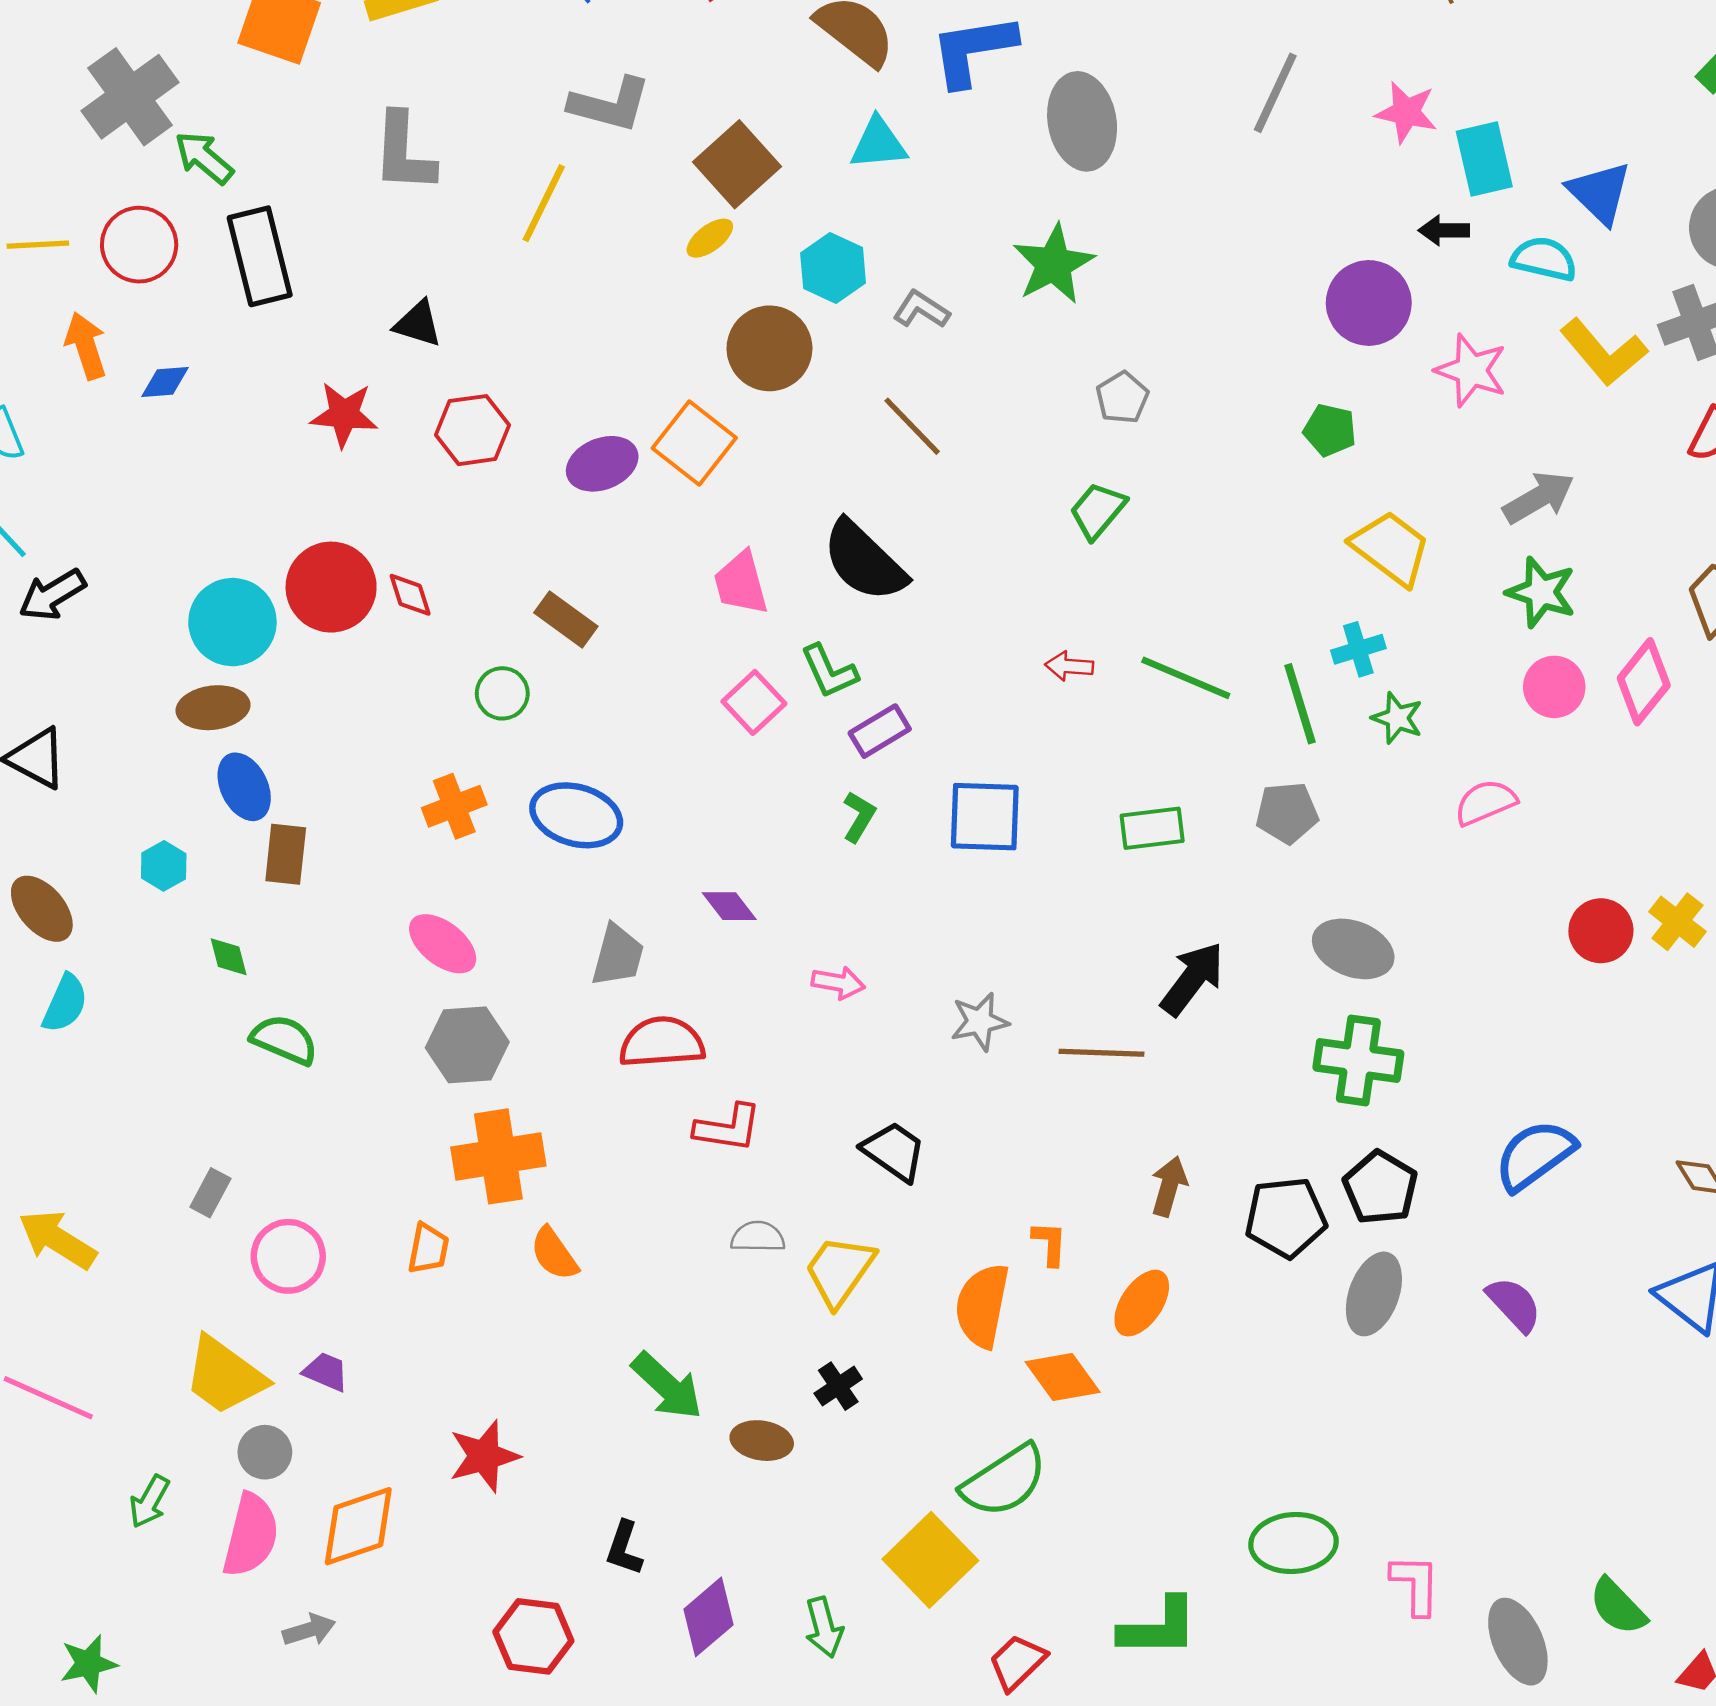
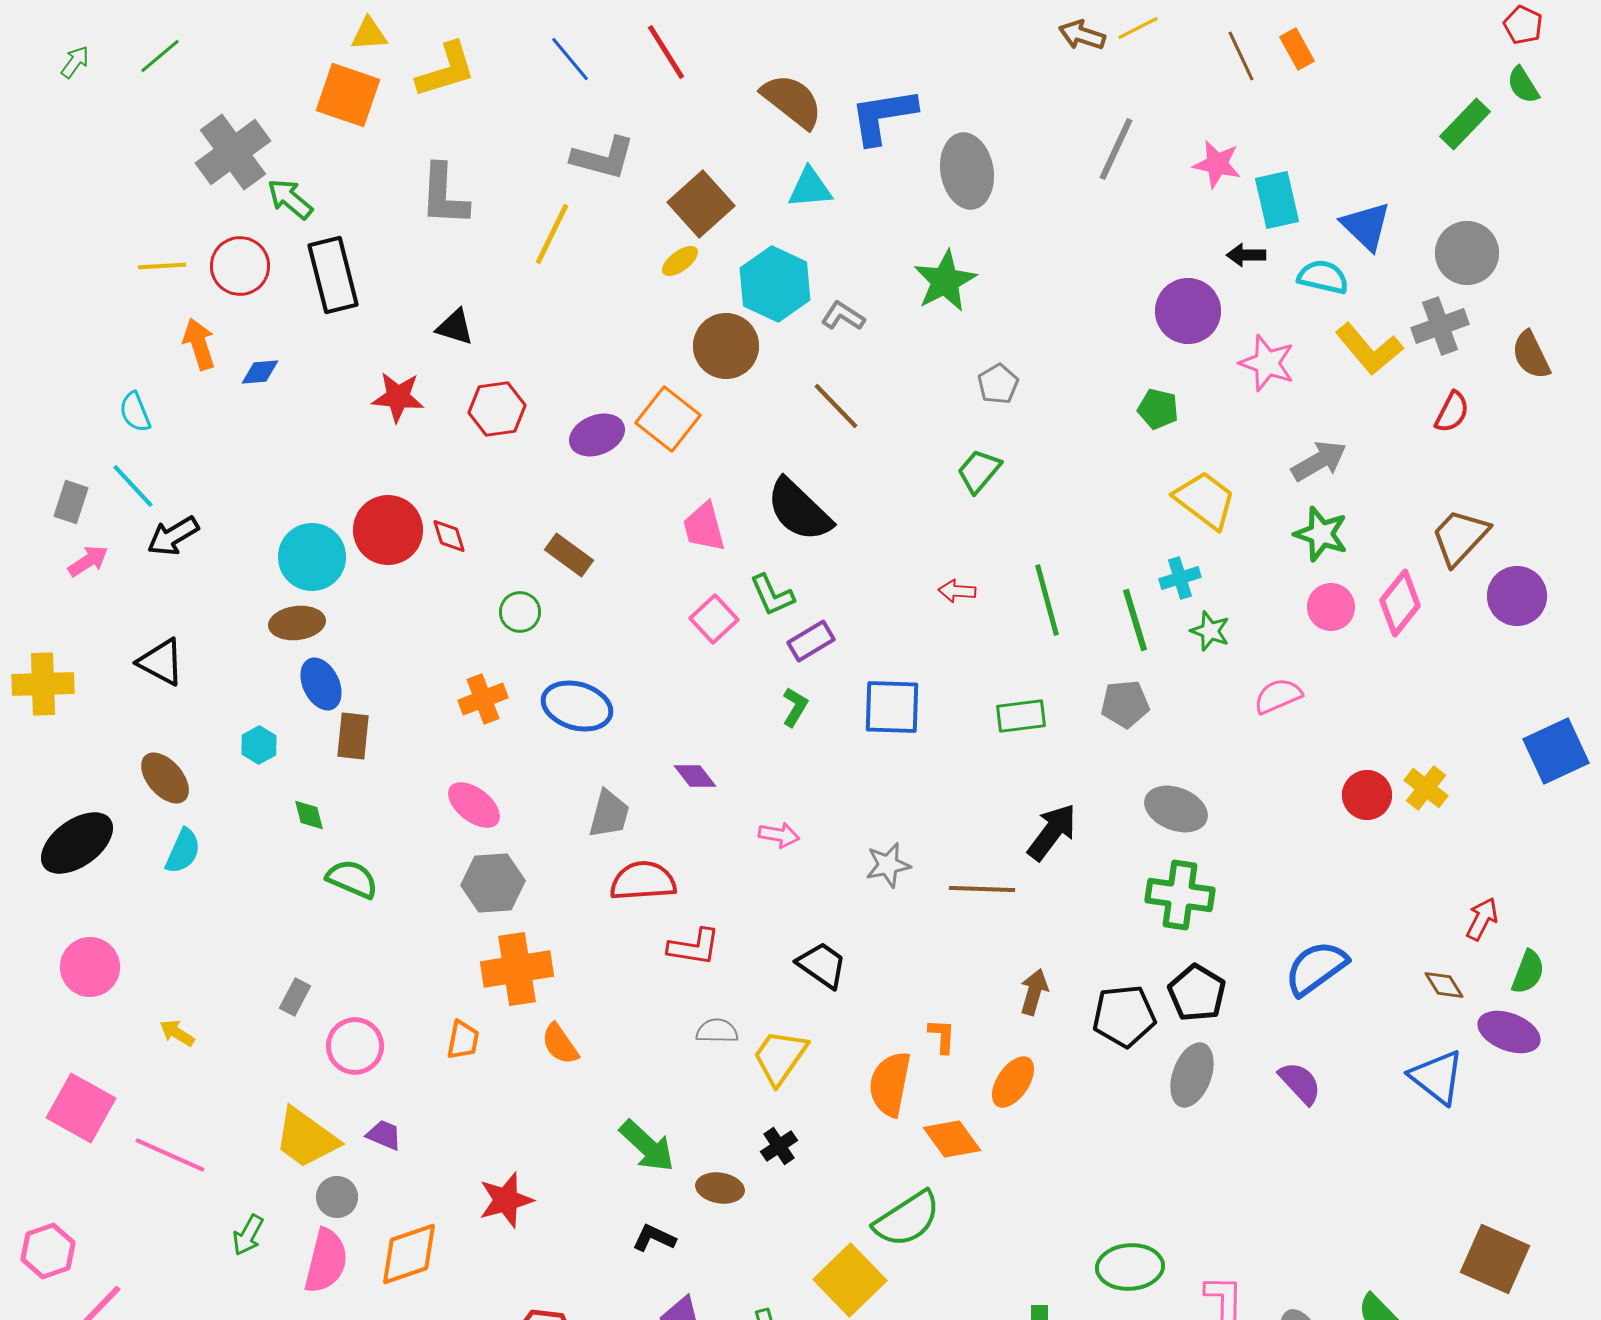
cyan hexagon: (833, 268) -> (775, 284), size x1.4
green line: (1186, 678) -> (1047, 600), turned 52
yellow arrow: (57, 1239) -> (177, 1033), size x0.6
black L-shape: (624, 1548) -> (654, 1238), moved, turned 96

